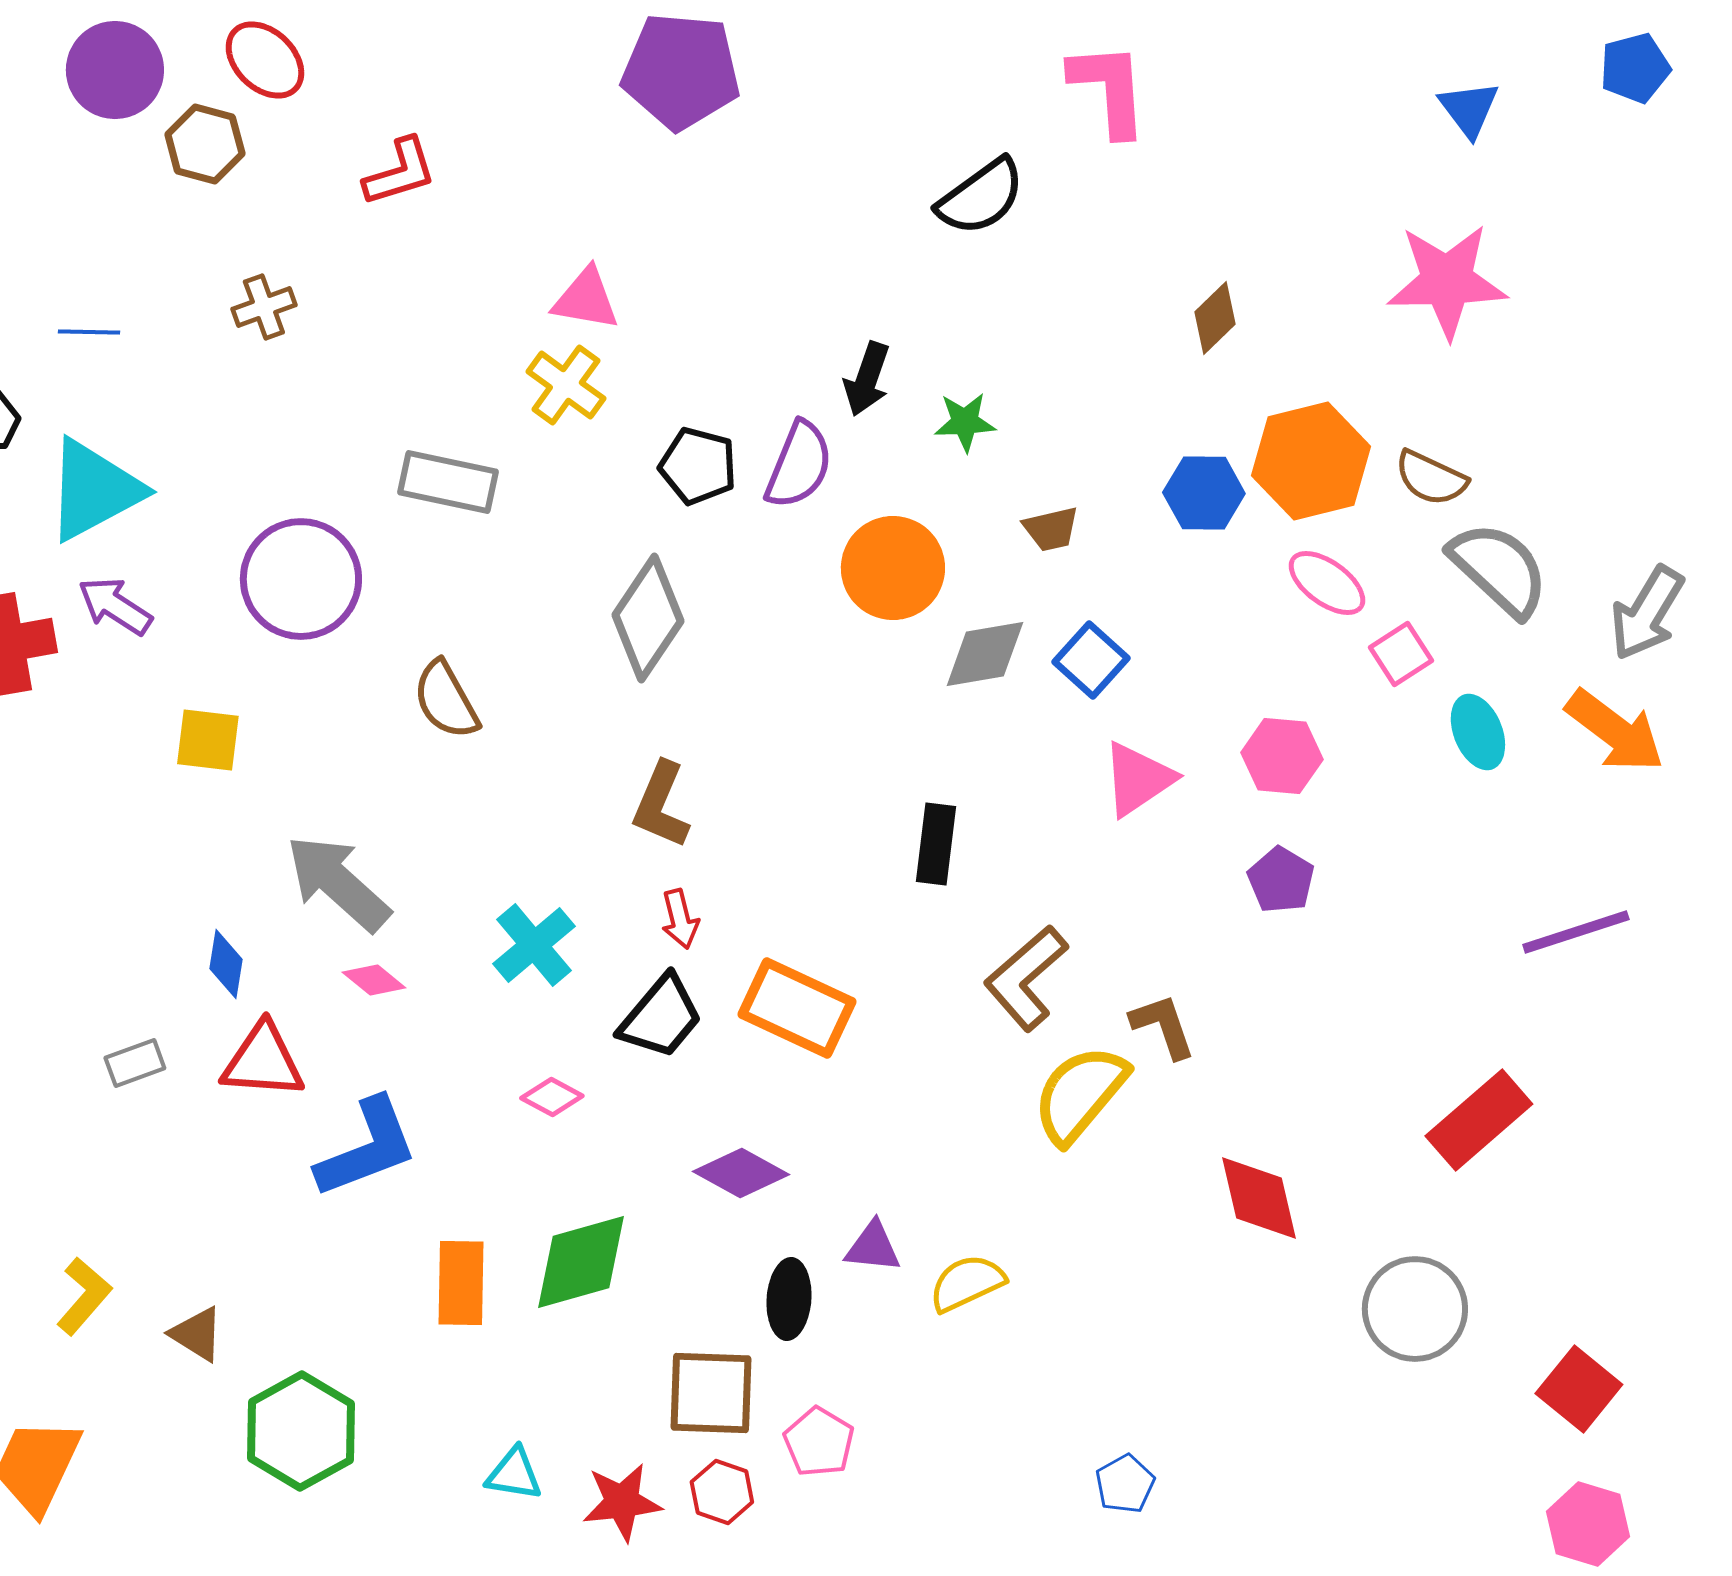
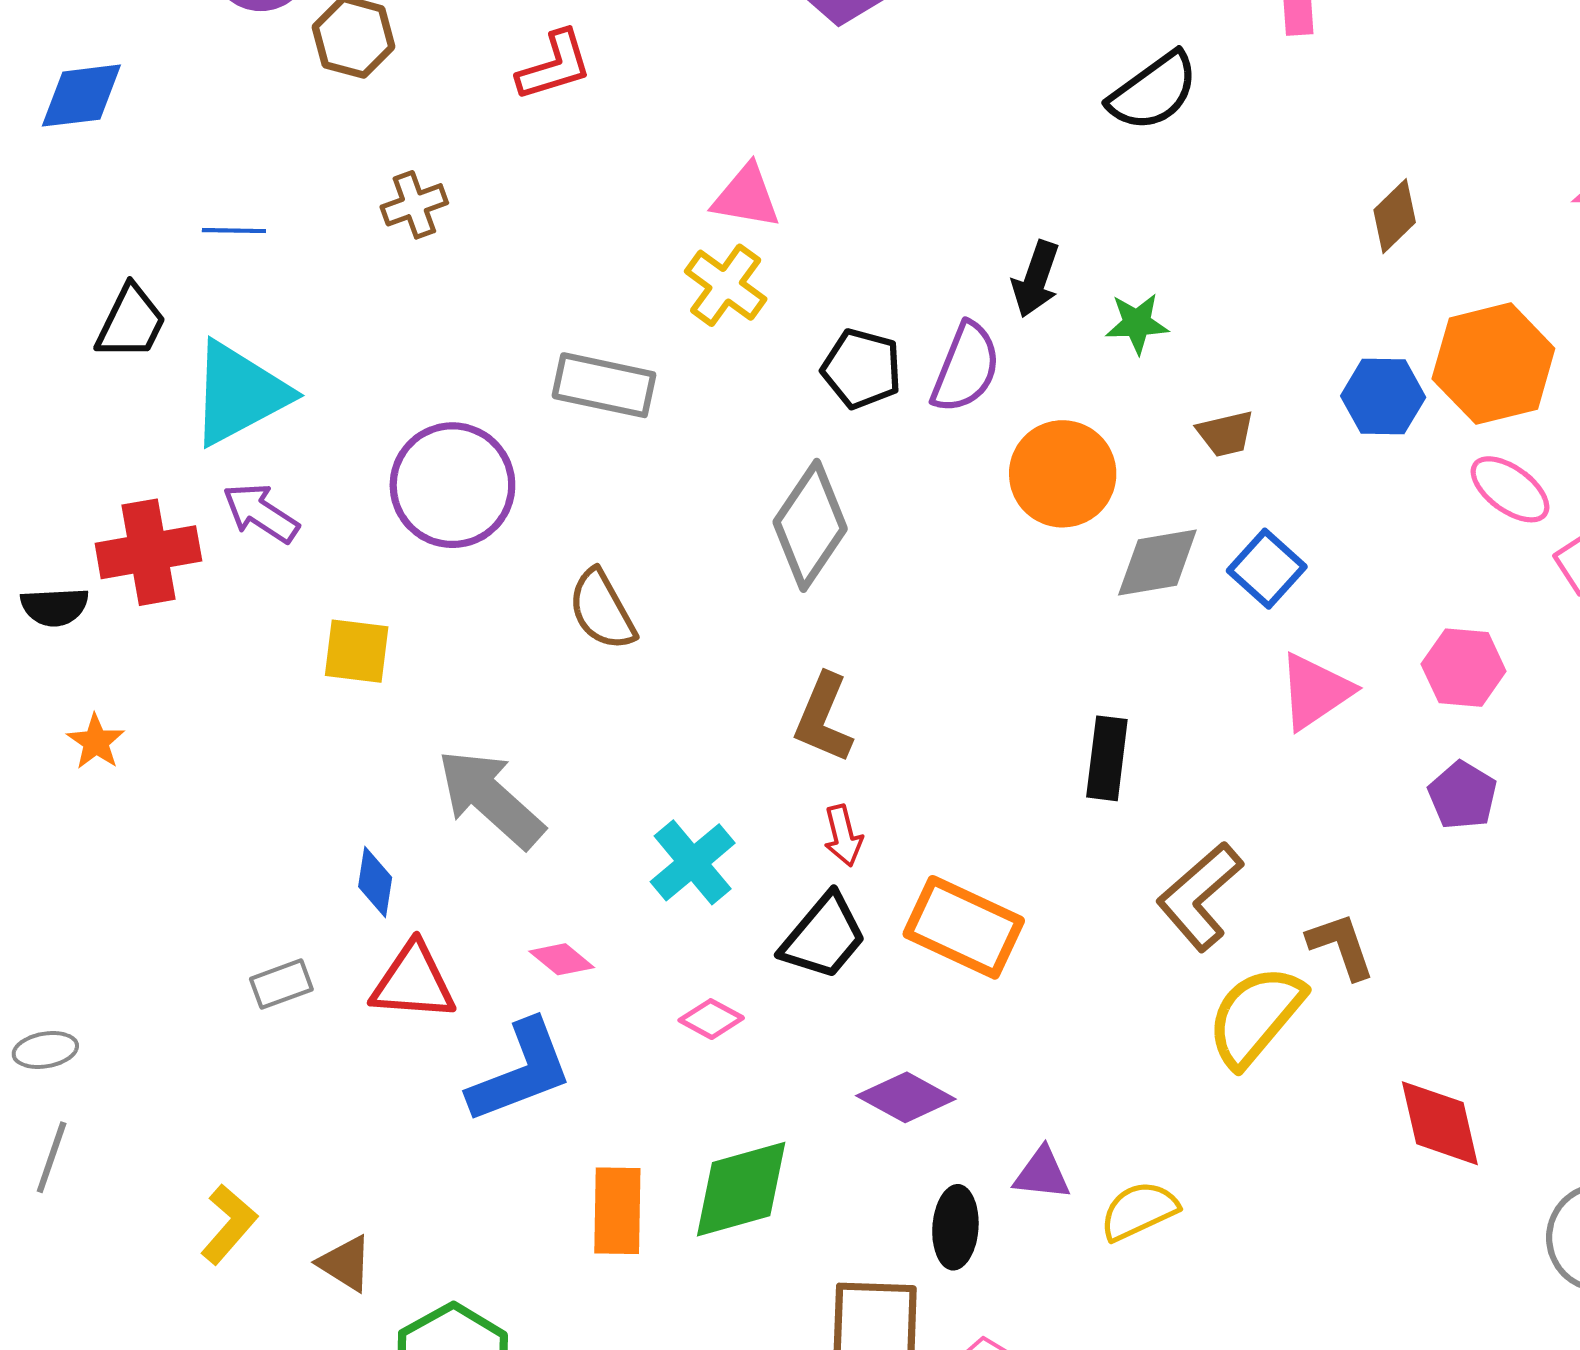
pink diamond: (374, 980) -> (562, 959), moved

